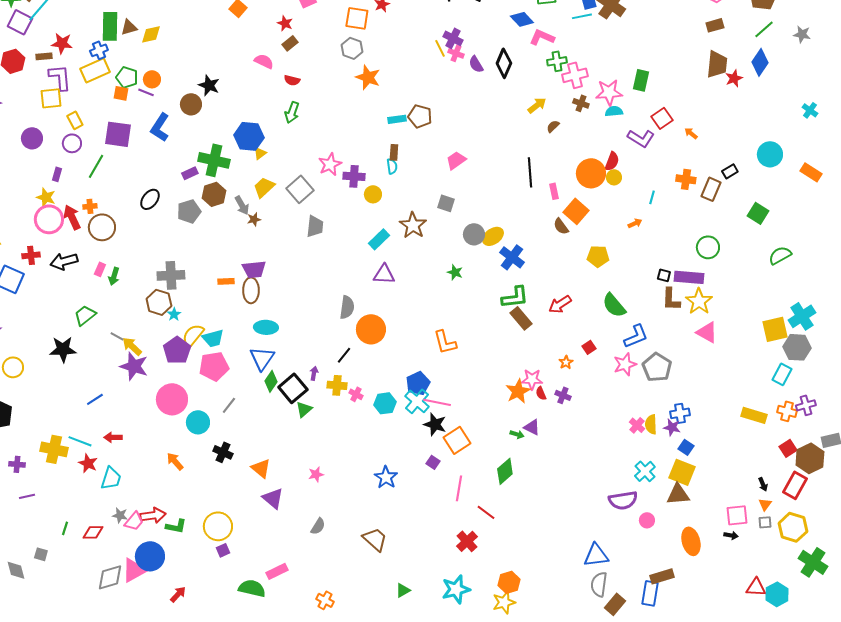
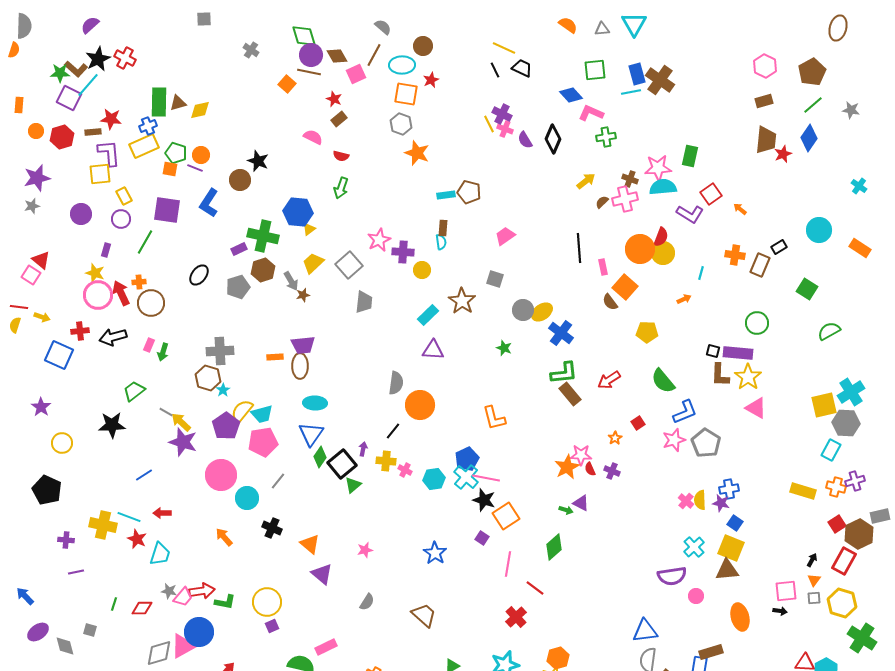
pink cross: (575, 75) -> (625, 199), moved
cyan semicircle: (614, 111) -> (663, 187), size x1.5
yellow circle: (614, 177) -> (663, 253), size x1.5
black arrow: (763, 484) -> (812, 560), turned -128

